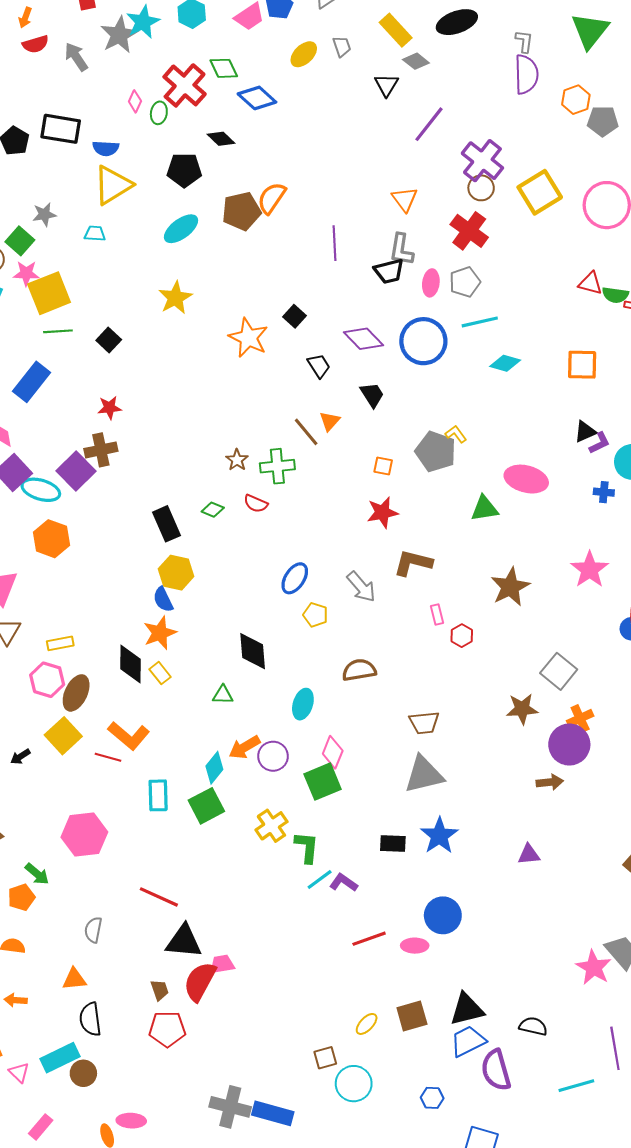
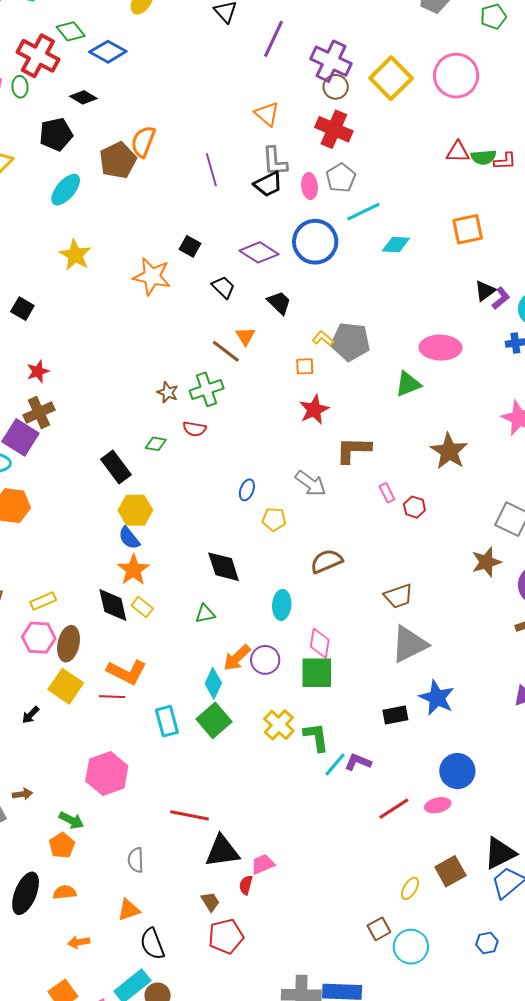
yellow L-shape: (456, 434) -> (323, 338), moved
blue ellipse: (295, 578) -> (247, 490), size x0.7
green square: (323, 782) -> (317, 673), turned 36
red semicircle: (200, 981) -> (246, 885), size x0.5

